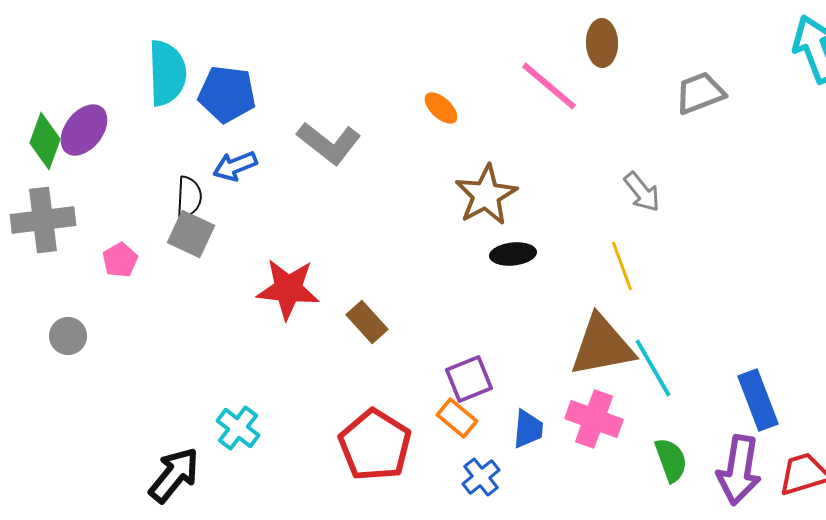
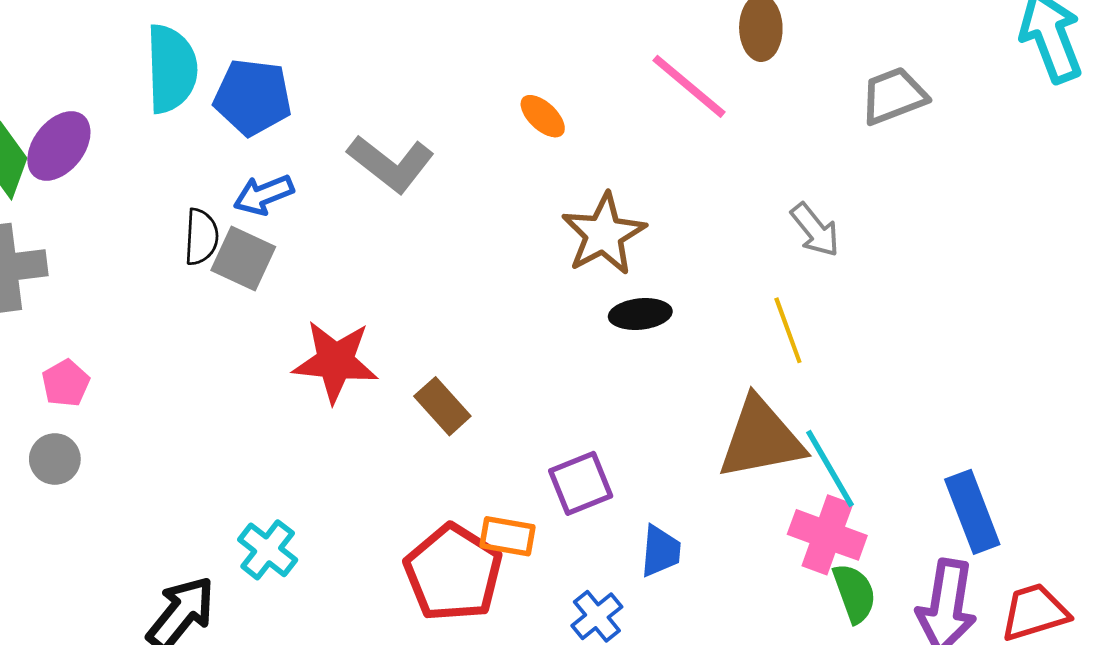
gray square: (191, 234) -> (243, 258), moved
pink pentagon: (120, 260) -> (66, 383), moved
gray circle: (68, 336) -> (55, 459), moved
orange rectangle: (457, 418) -> (507, 536), moved, turned -30
pink cross: (594, 419) -> (827, 535), moved

